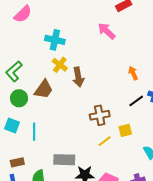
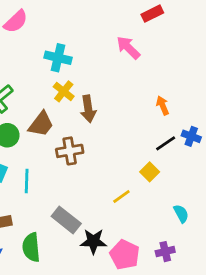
brown cross: (100, 115) -> (70, 151), moved
yellow square: (125, 130) -> (150, 172), moved, turned -32
gray rectangle: (64, 160) -> (66, 220), turned 35

